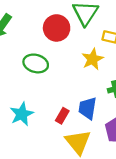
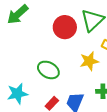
green ellipse: (36, 63) -> (48, 70), moved

